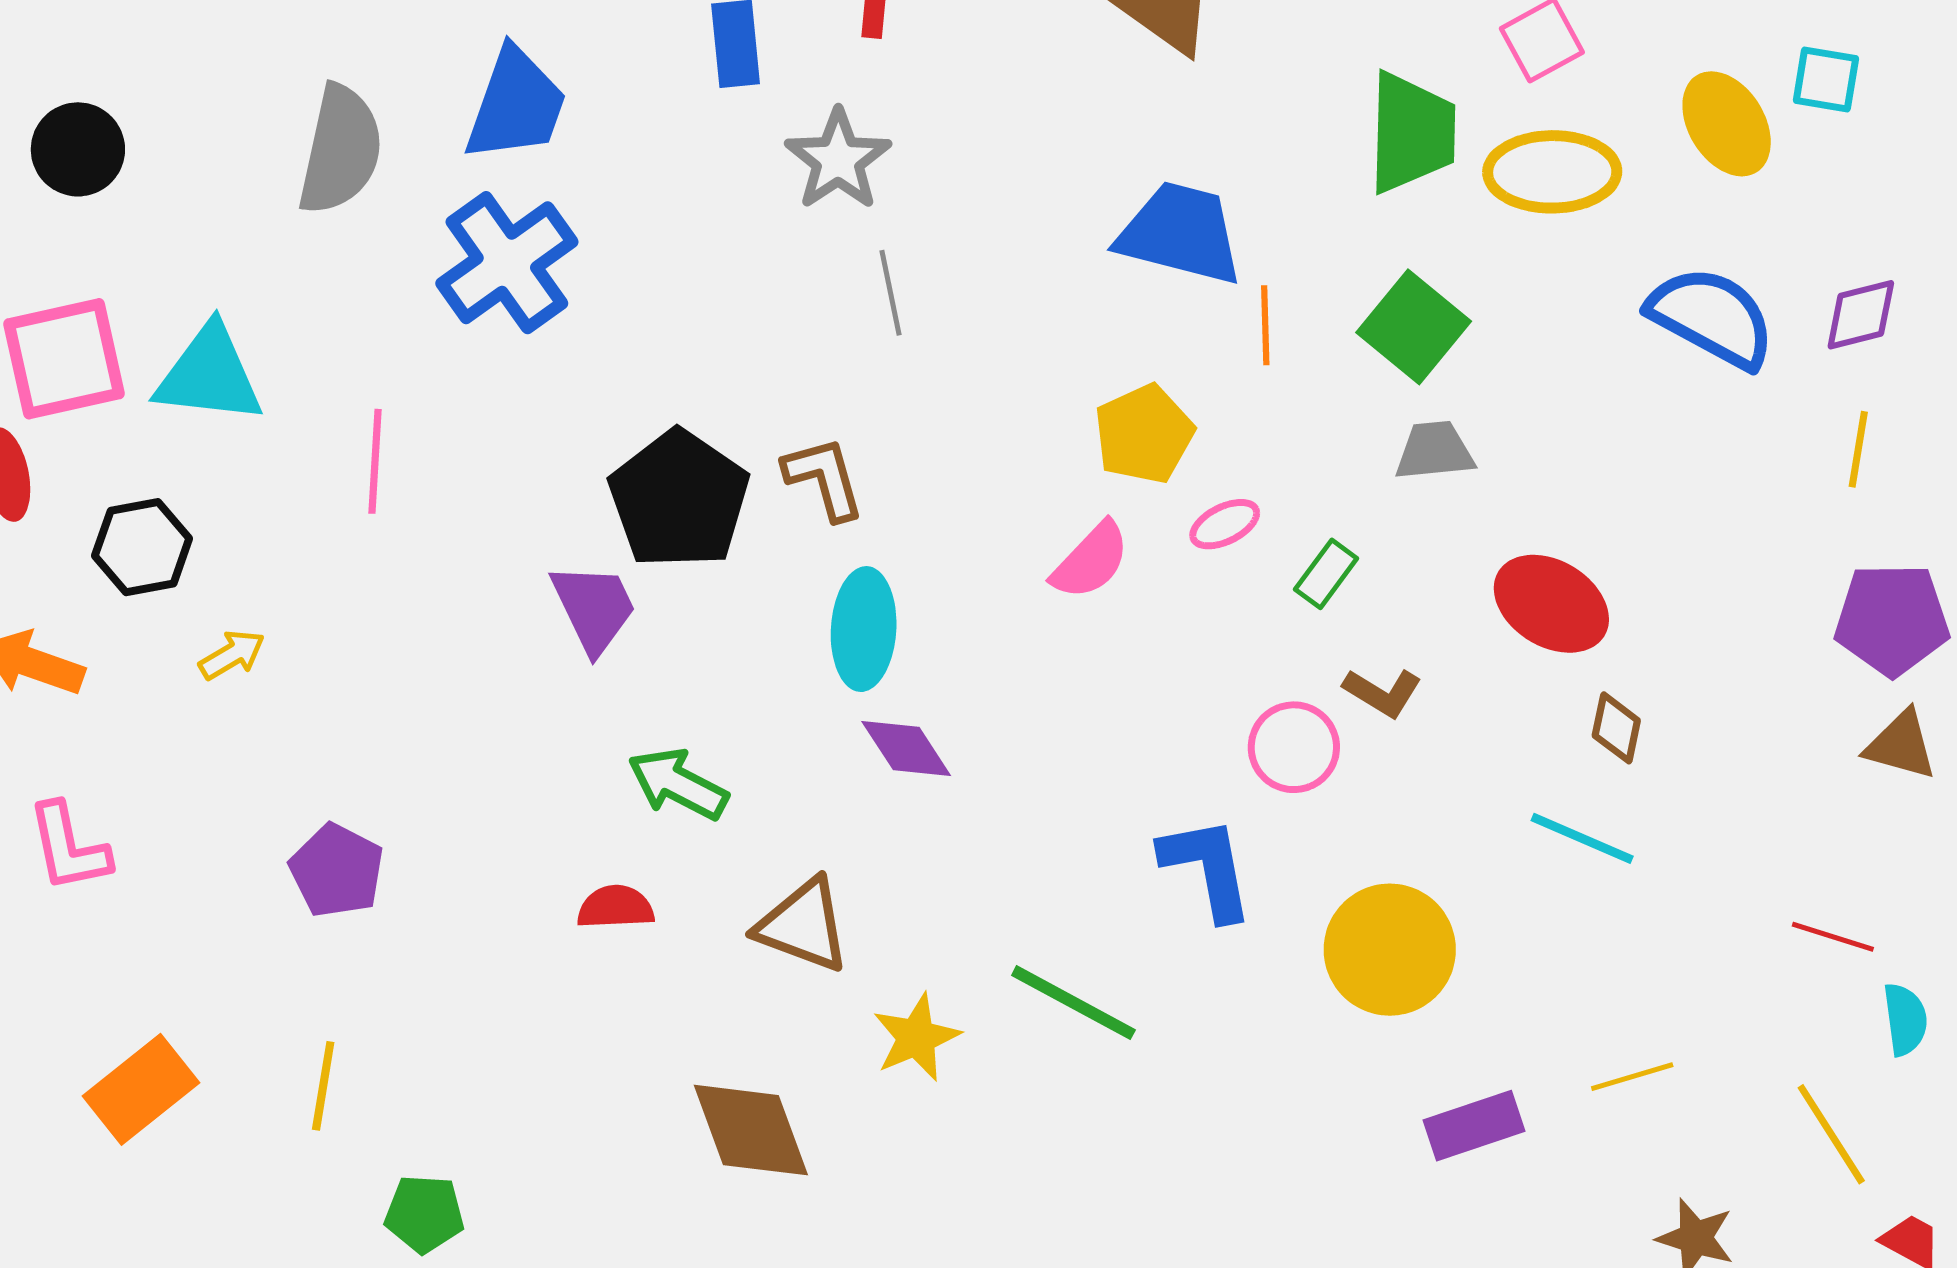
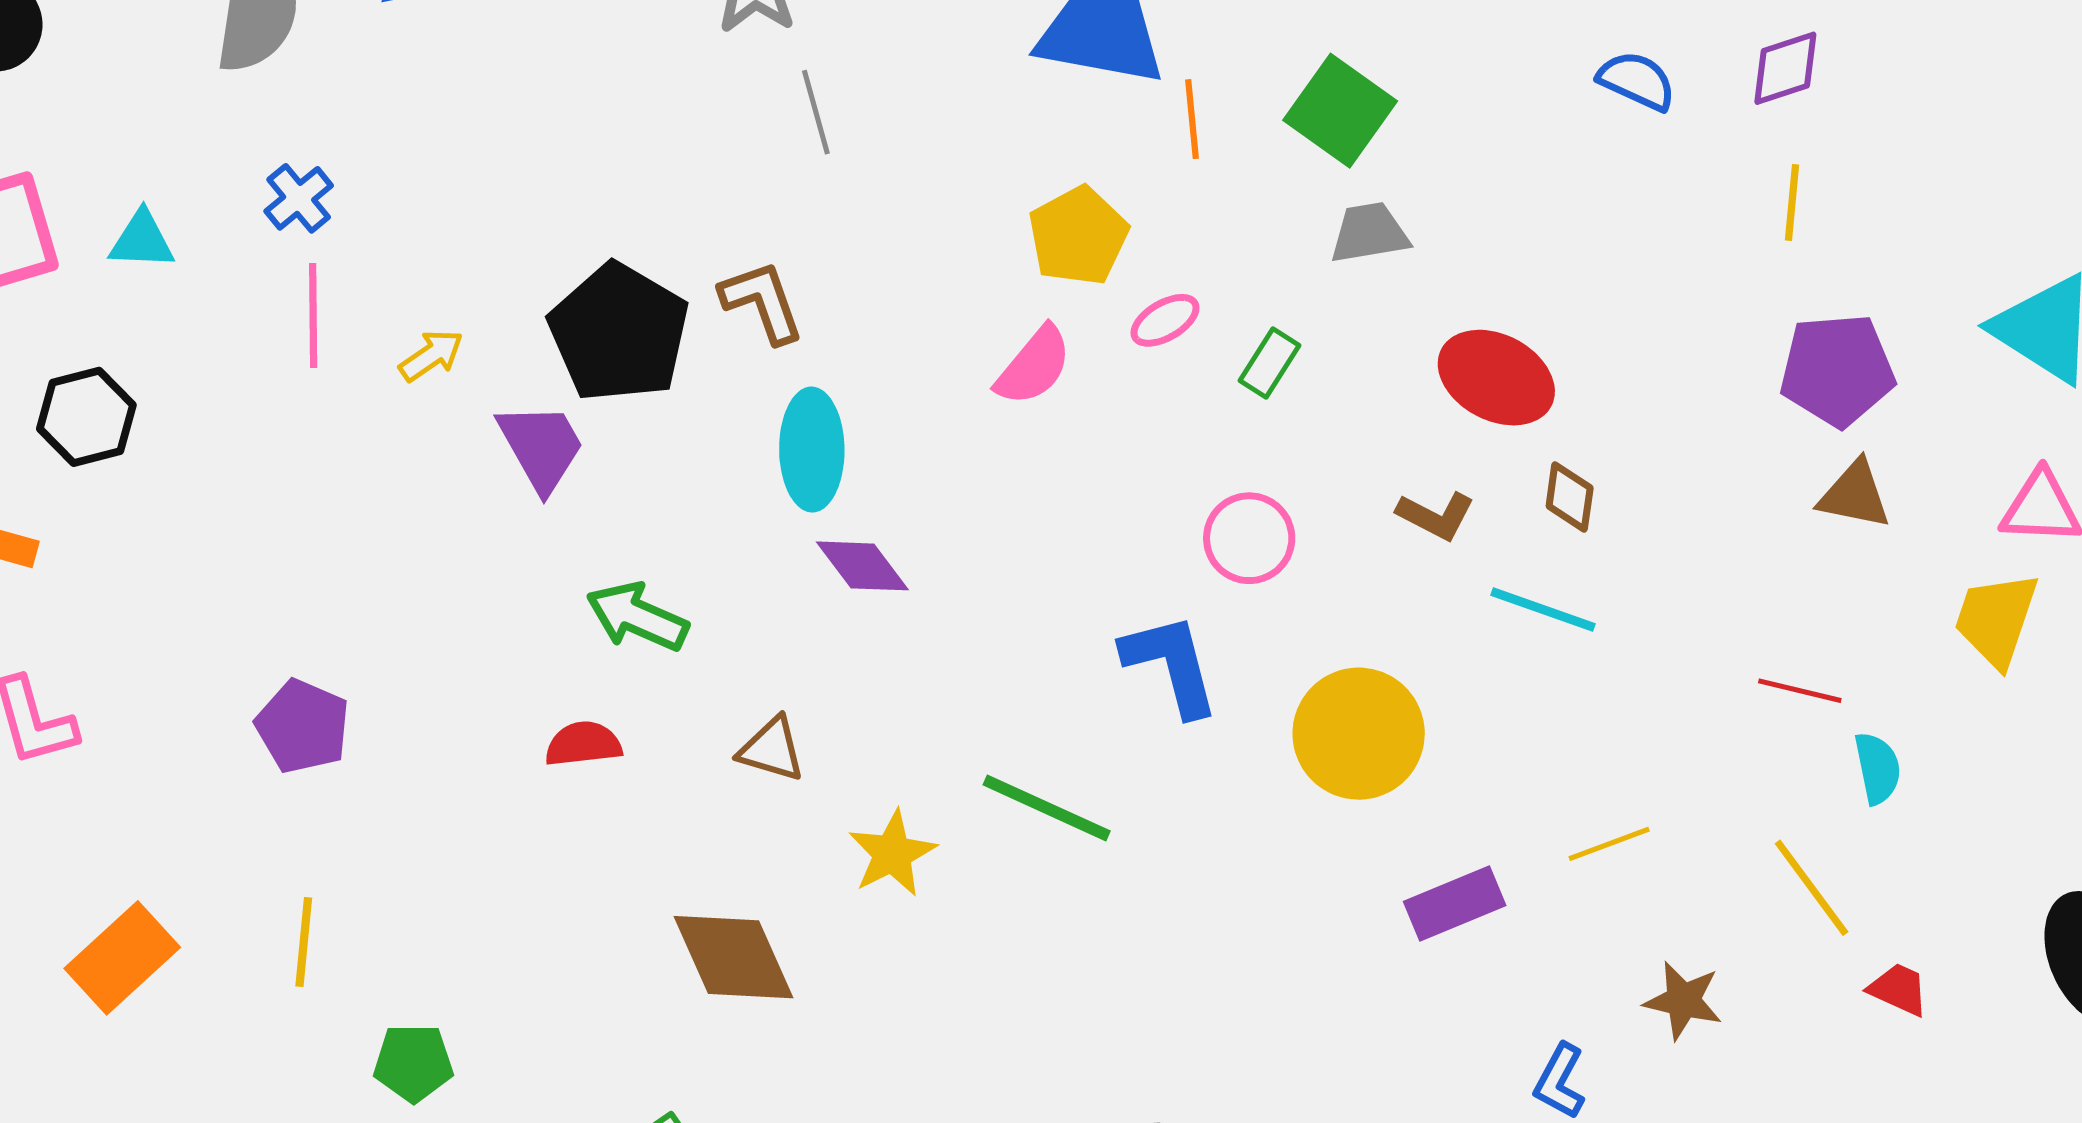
blue cross: (507, 263) -> (299, 198), moved, size x0.5
blue semicircle: (1712, 317) -> (1637, 81), size x0.6
cyan triangle: (209, 375) -> (142, 240), size x0.6
yellow arrow: (232, 655) -> (431, 355), moved
brown L-shape: (1383, 693) -> (1436, 516), moved
brown triangle: (803, 925) -> (772, 749), size x0.7

